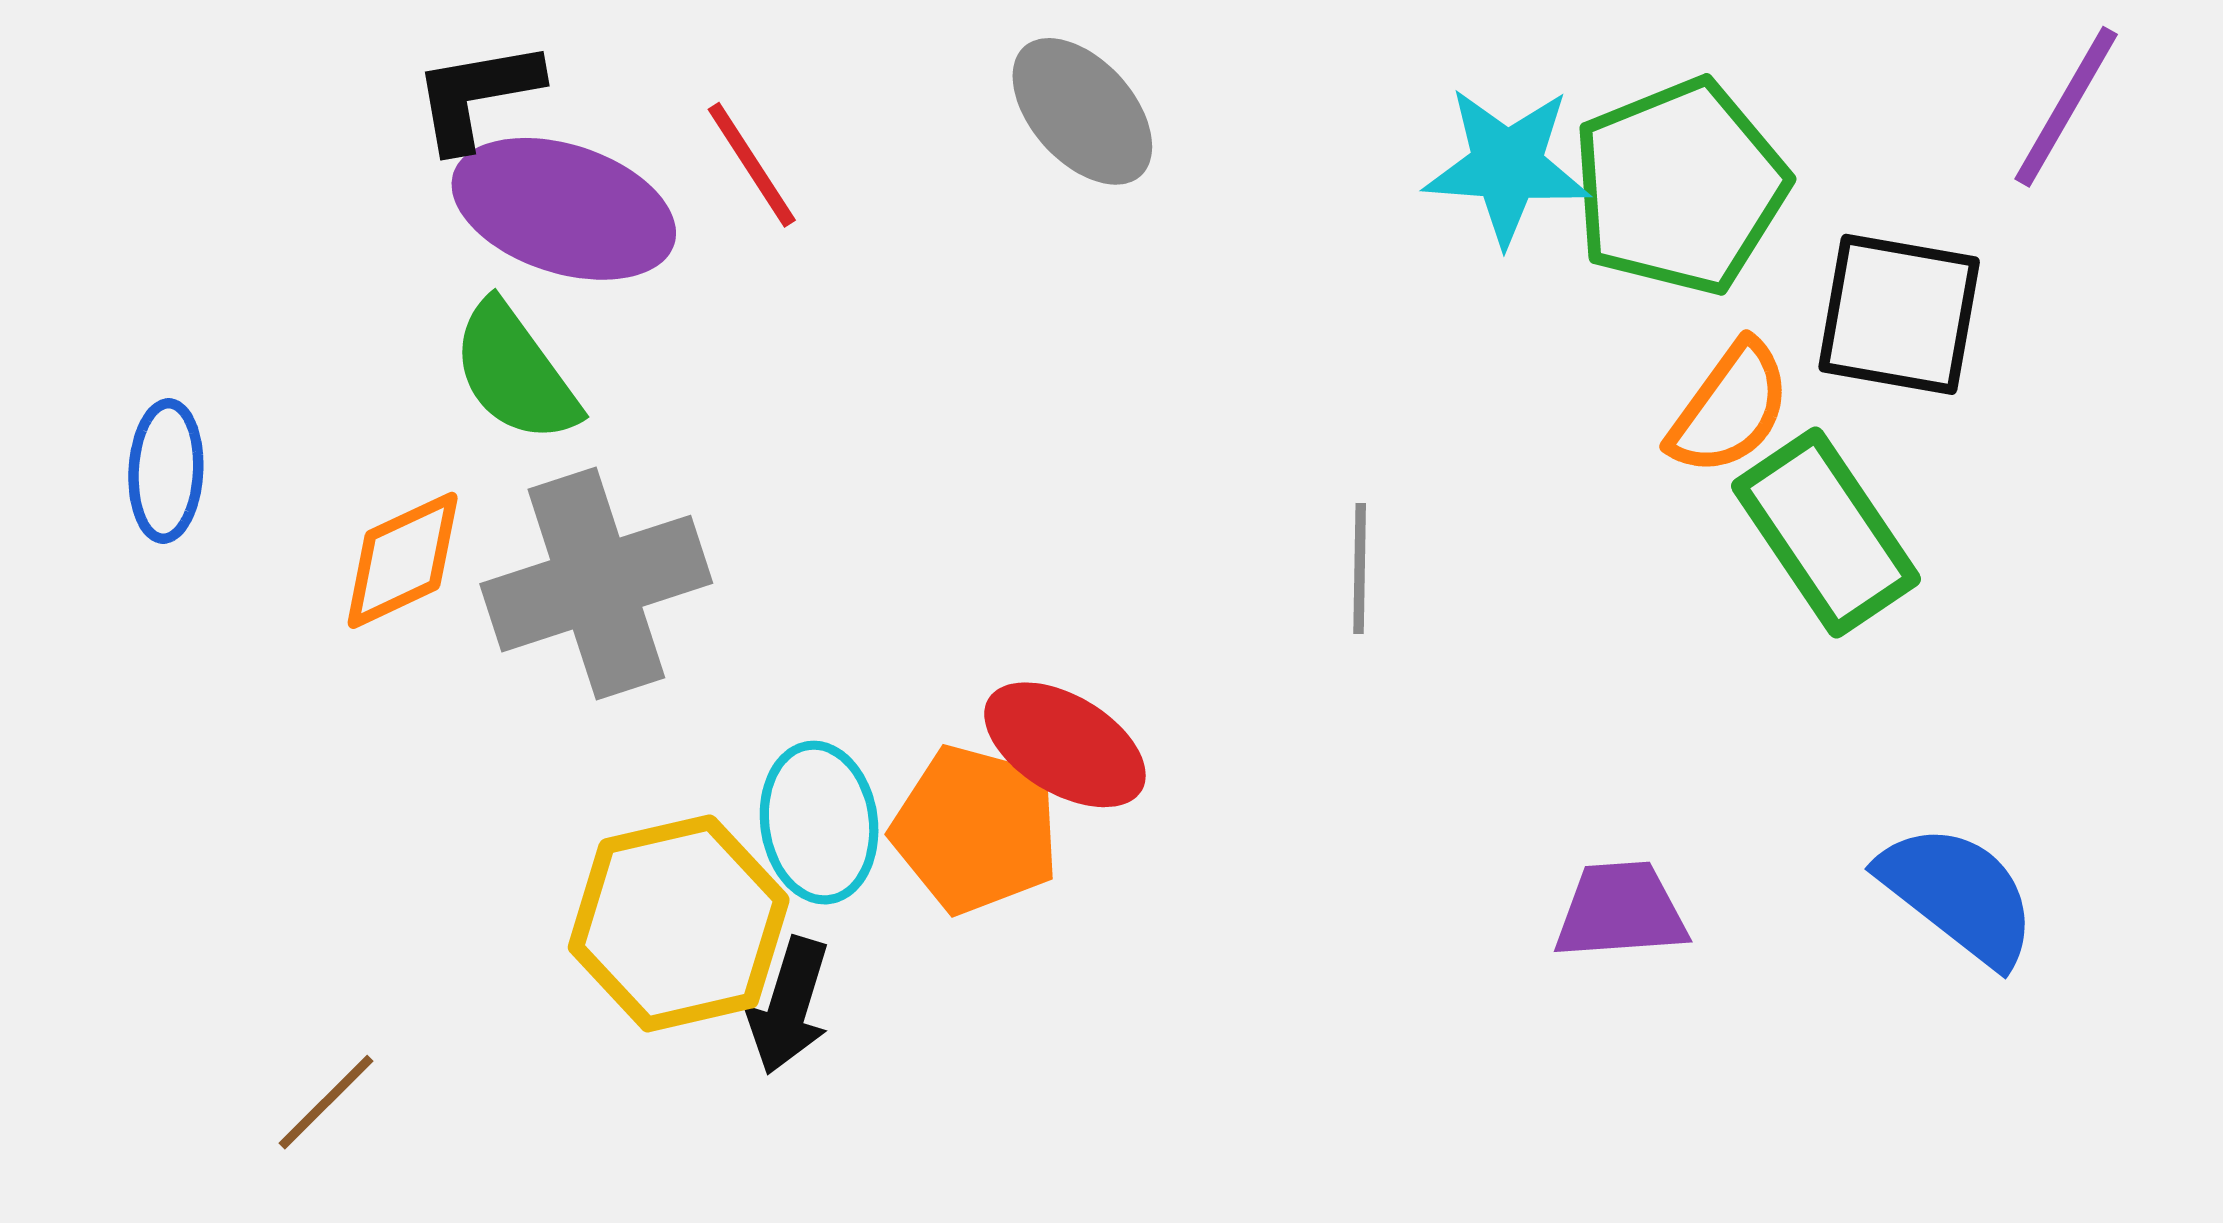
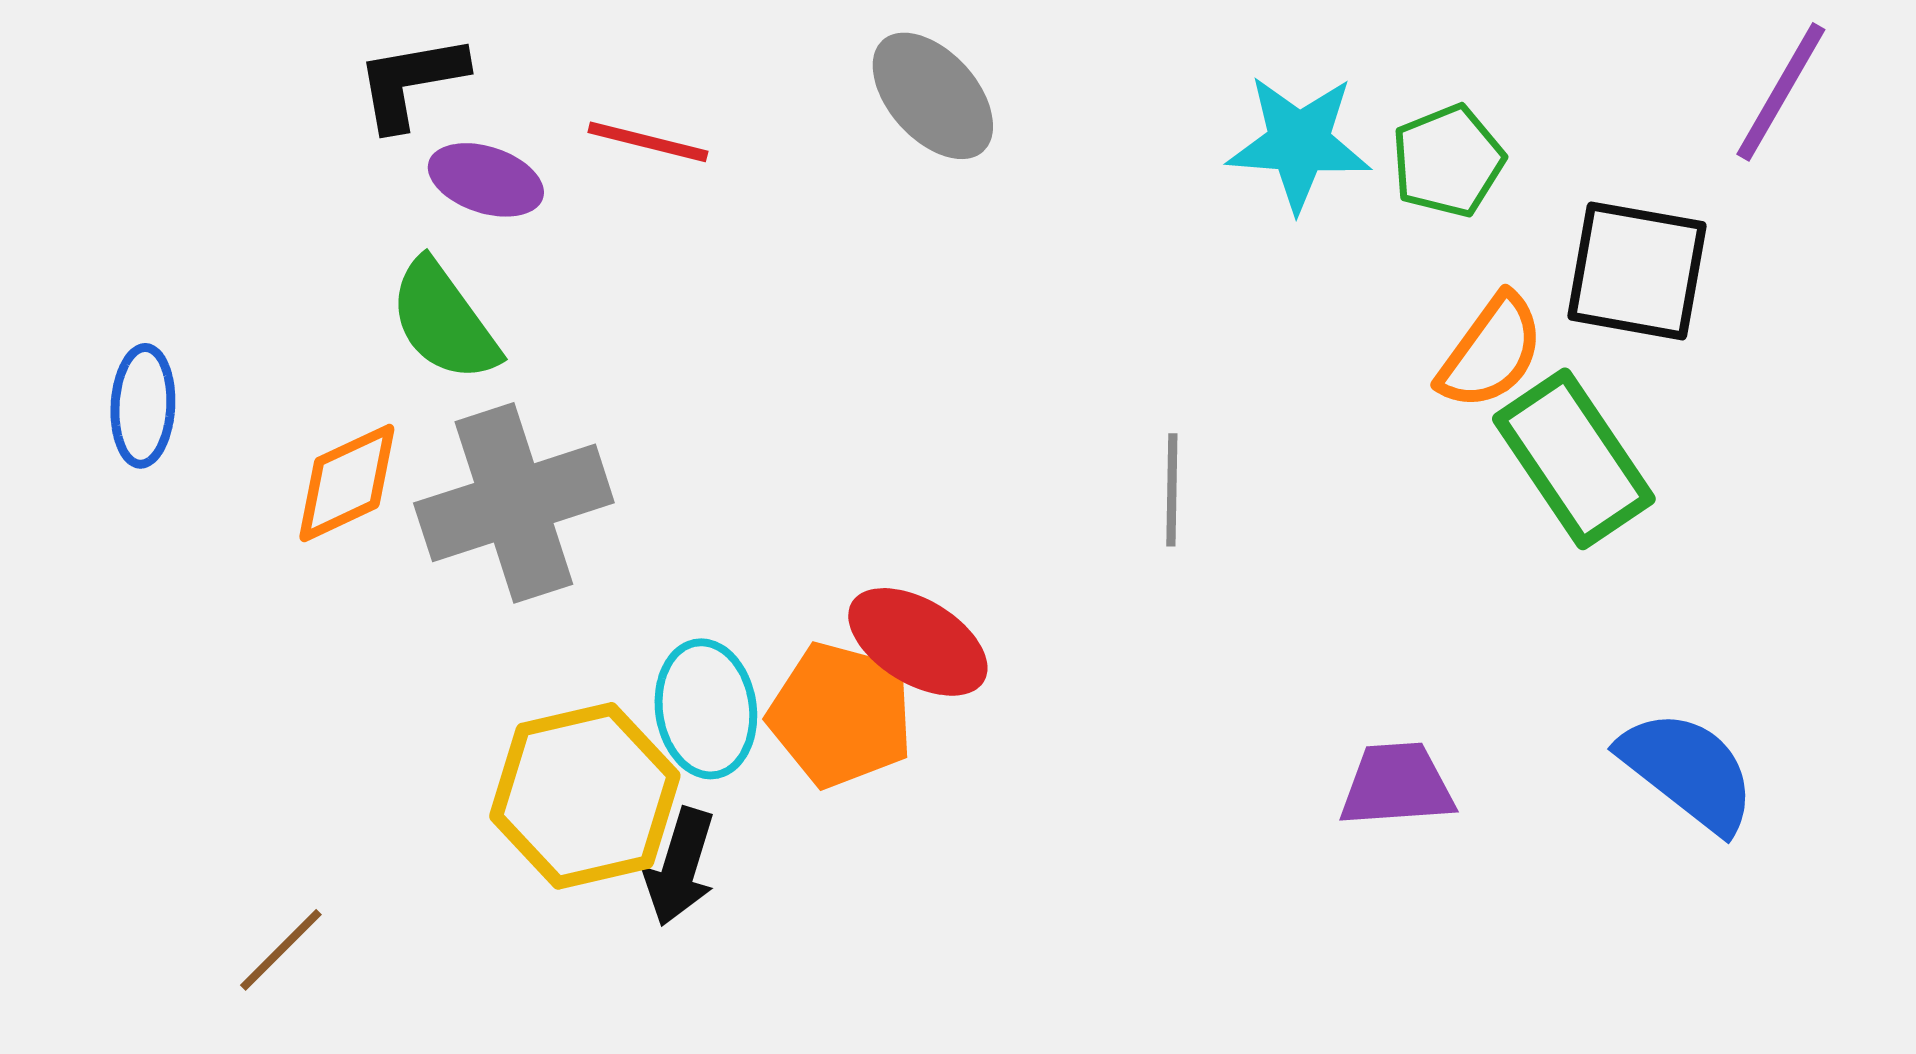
red line: (752, 165) -> (648, 142), turned -43
green pentagon: (1680, 187) -> (1448, 161), size x0.6
purple ellipse: (564, 209) -> (486, 180), size x0.6

